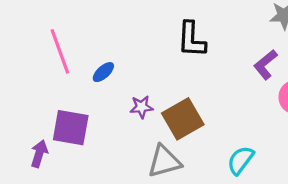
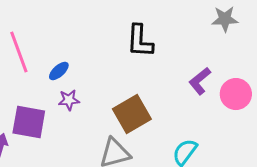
purple L-shape: (265, 64) -> (200, 81), moved
purple star: (141, 107) -> (69, 100), moved

